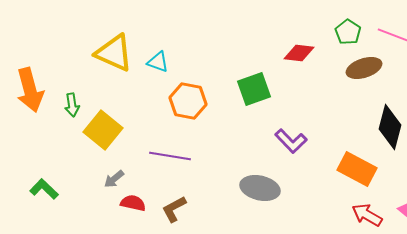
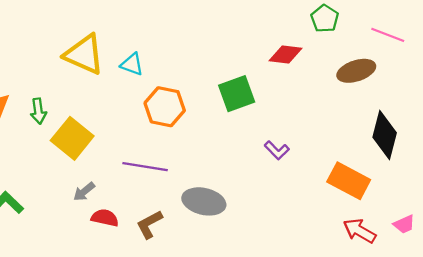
green pentagon: (348, 32) -> (325, 19), moved
purple L-shape: (291, 141) -> (277, 150), size x0.7
gray ellipse: (260, 188) -> (204, 201), moved

